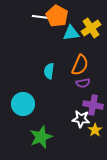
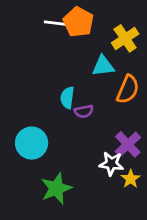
cyan triangle: (71, 33) -> (103, 66), moved
orange semicircle: (80, 65) -> (128, 89), moved
purple semicircle: (83, 83) -> (84, 111), moved
purple cross: (93, 105) -> (128, 144), turned 36

